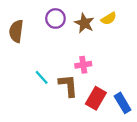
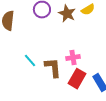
pink cross: (83, 65) -> (73, 58), moved

